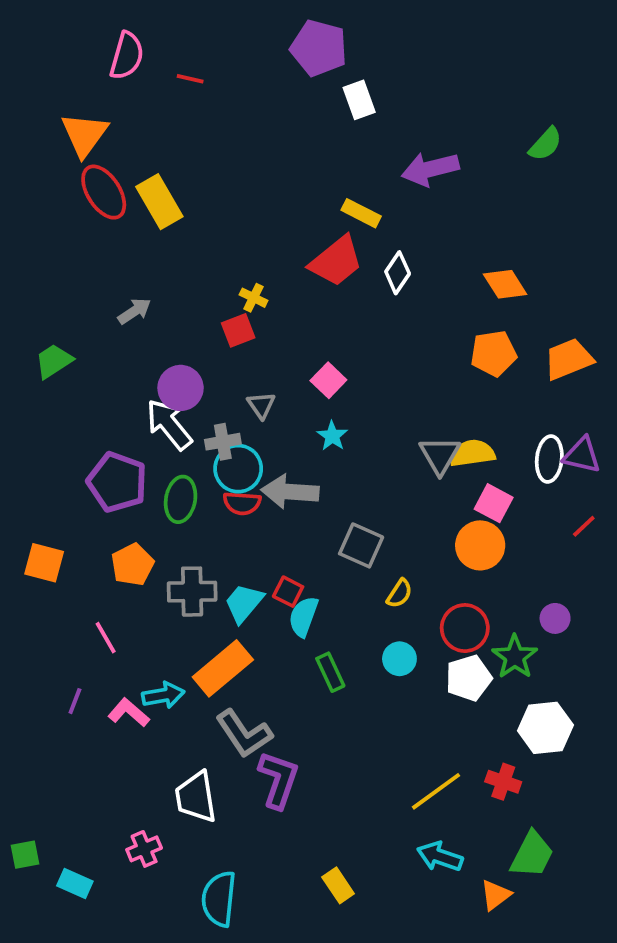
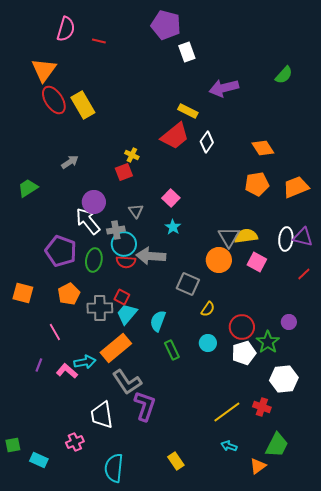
orange circle: (480, 545) -> (219, 260), moved
red square: (288, 592) -> (122, 297), moved
cyan arrow: (440, 857) -> (229, 446), size x0.7

